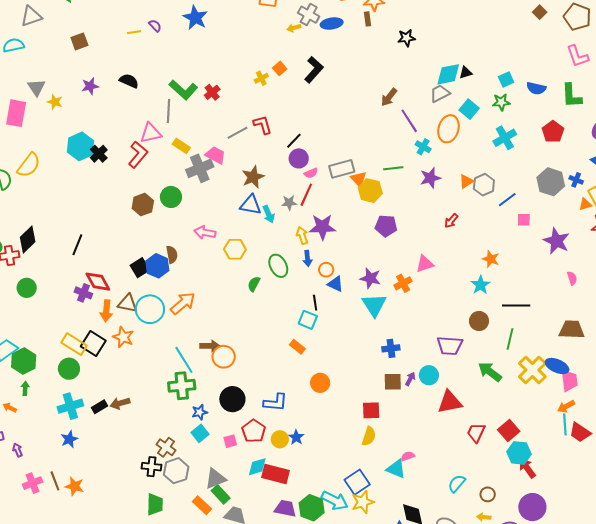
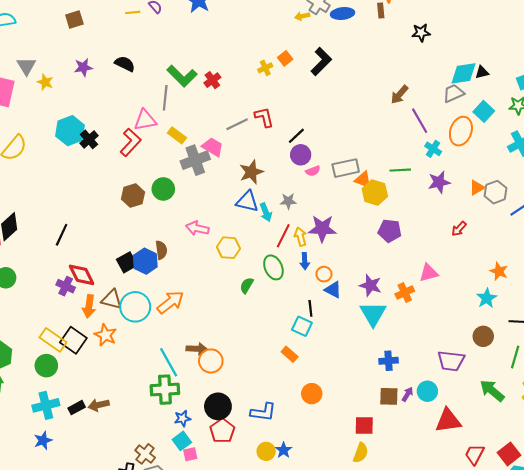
orange triangle: (359, 179) -> (363, 180), turned -30
red line: (306, 195) -> (283, 236), moved
red pentagon: (254, 431) -> (222, 431), moved
pink square: (230, 441) -> (190, 454), moved

